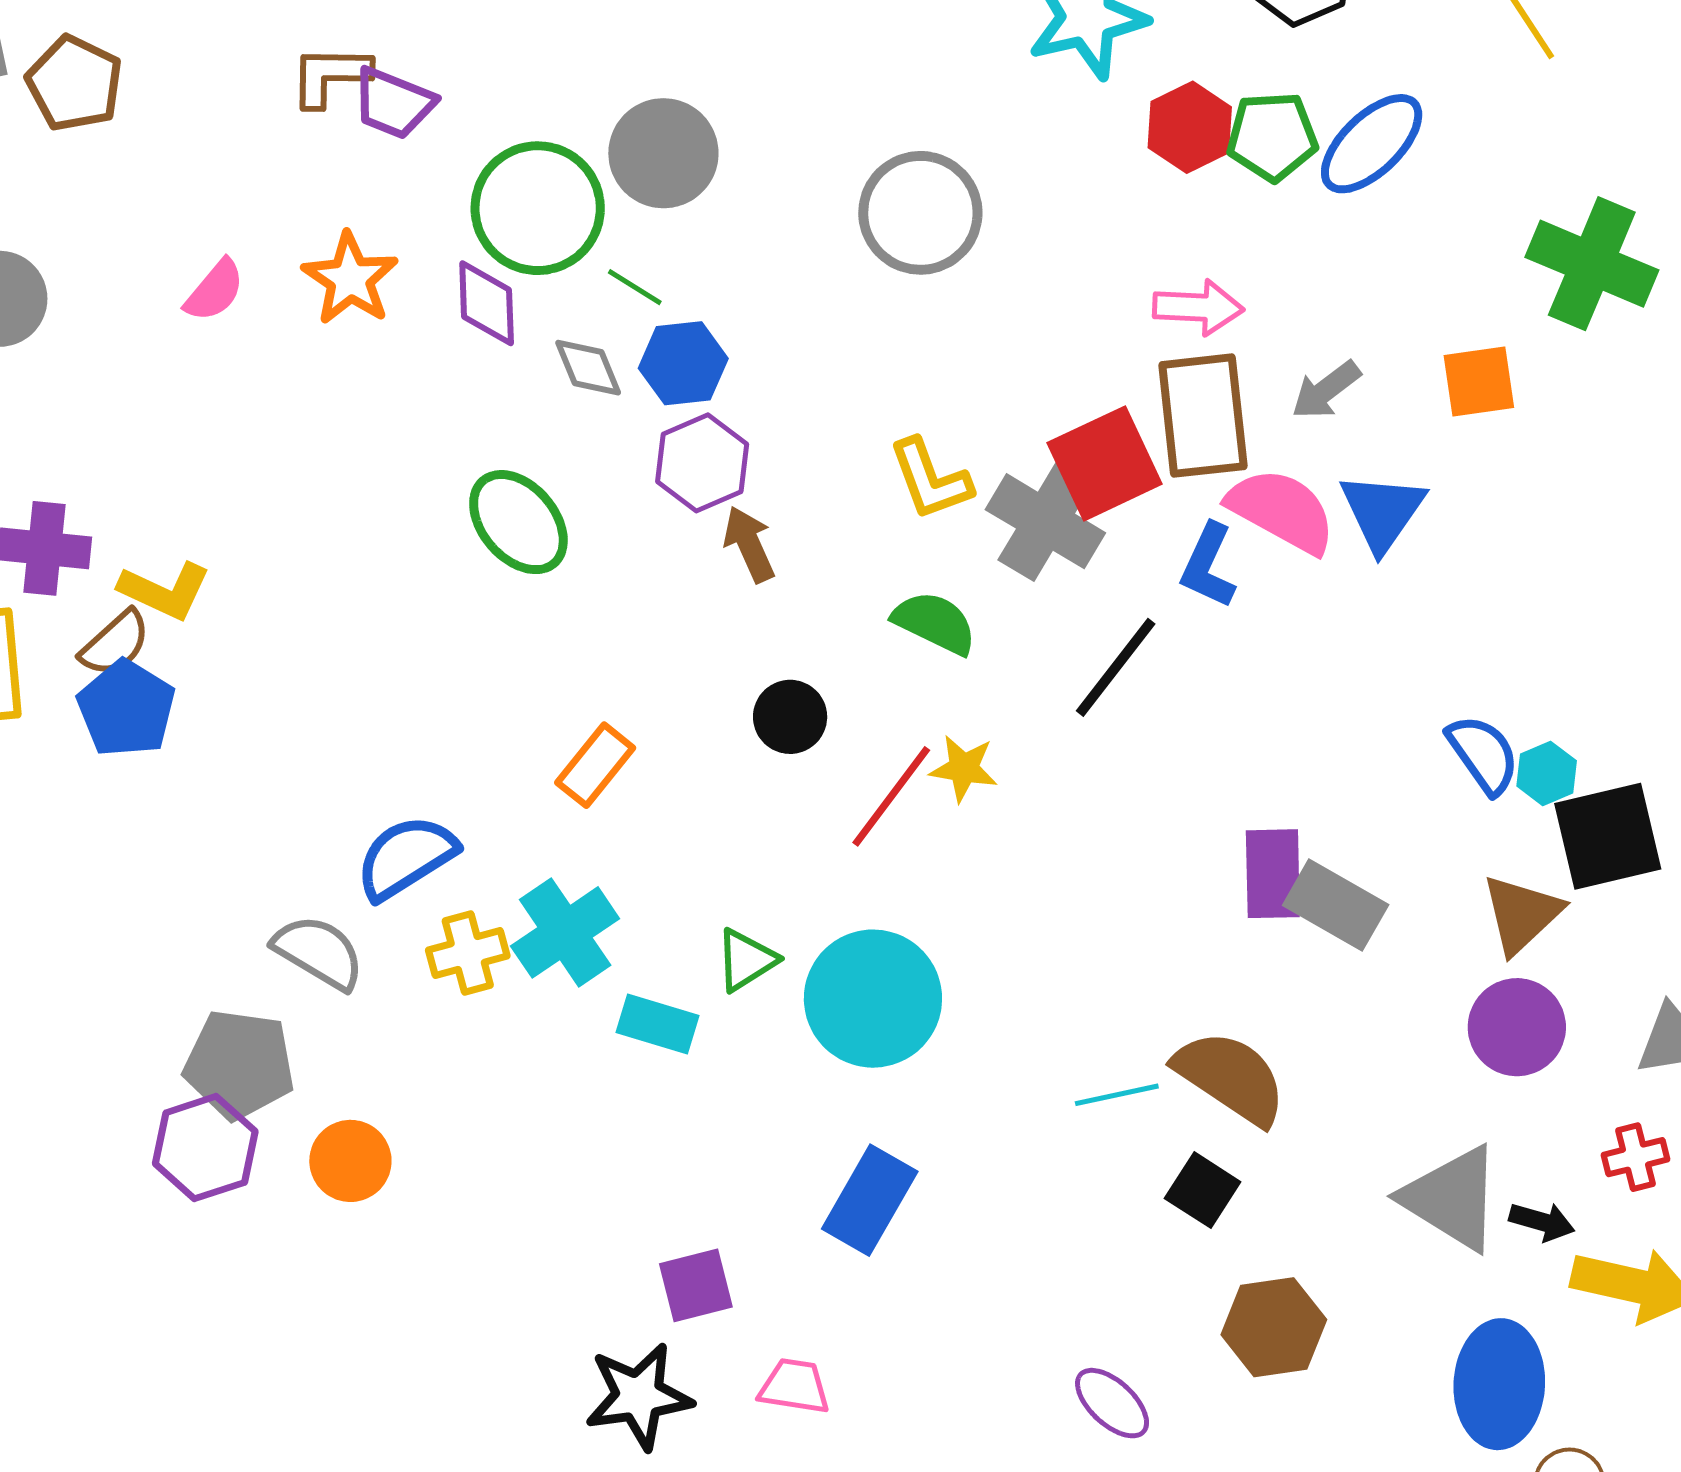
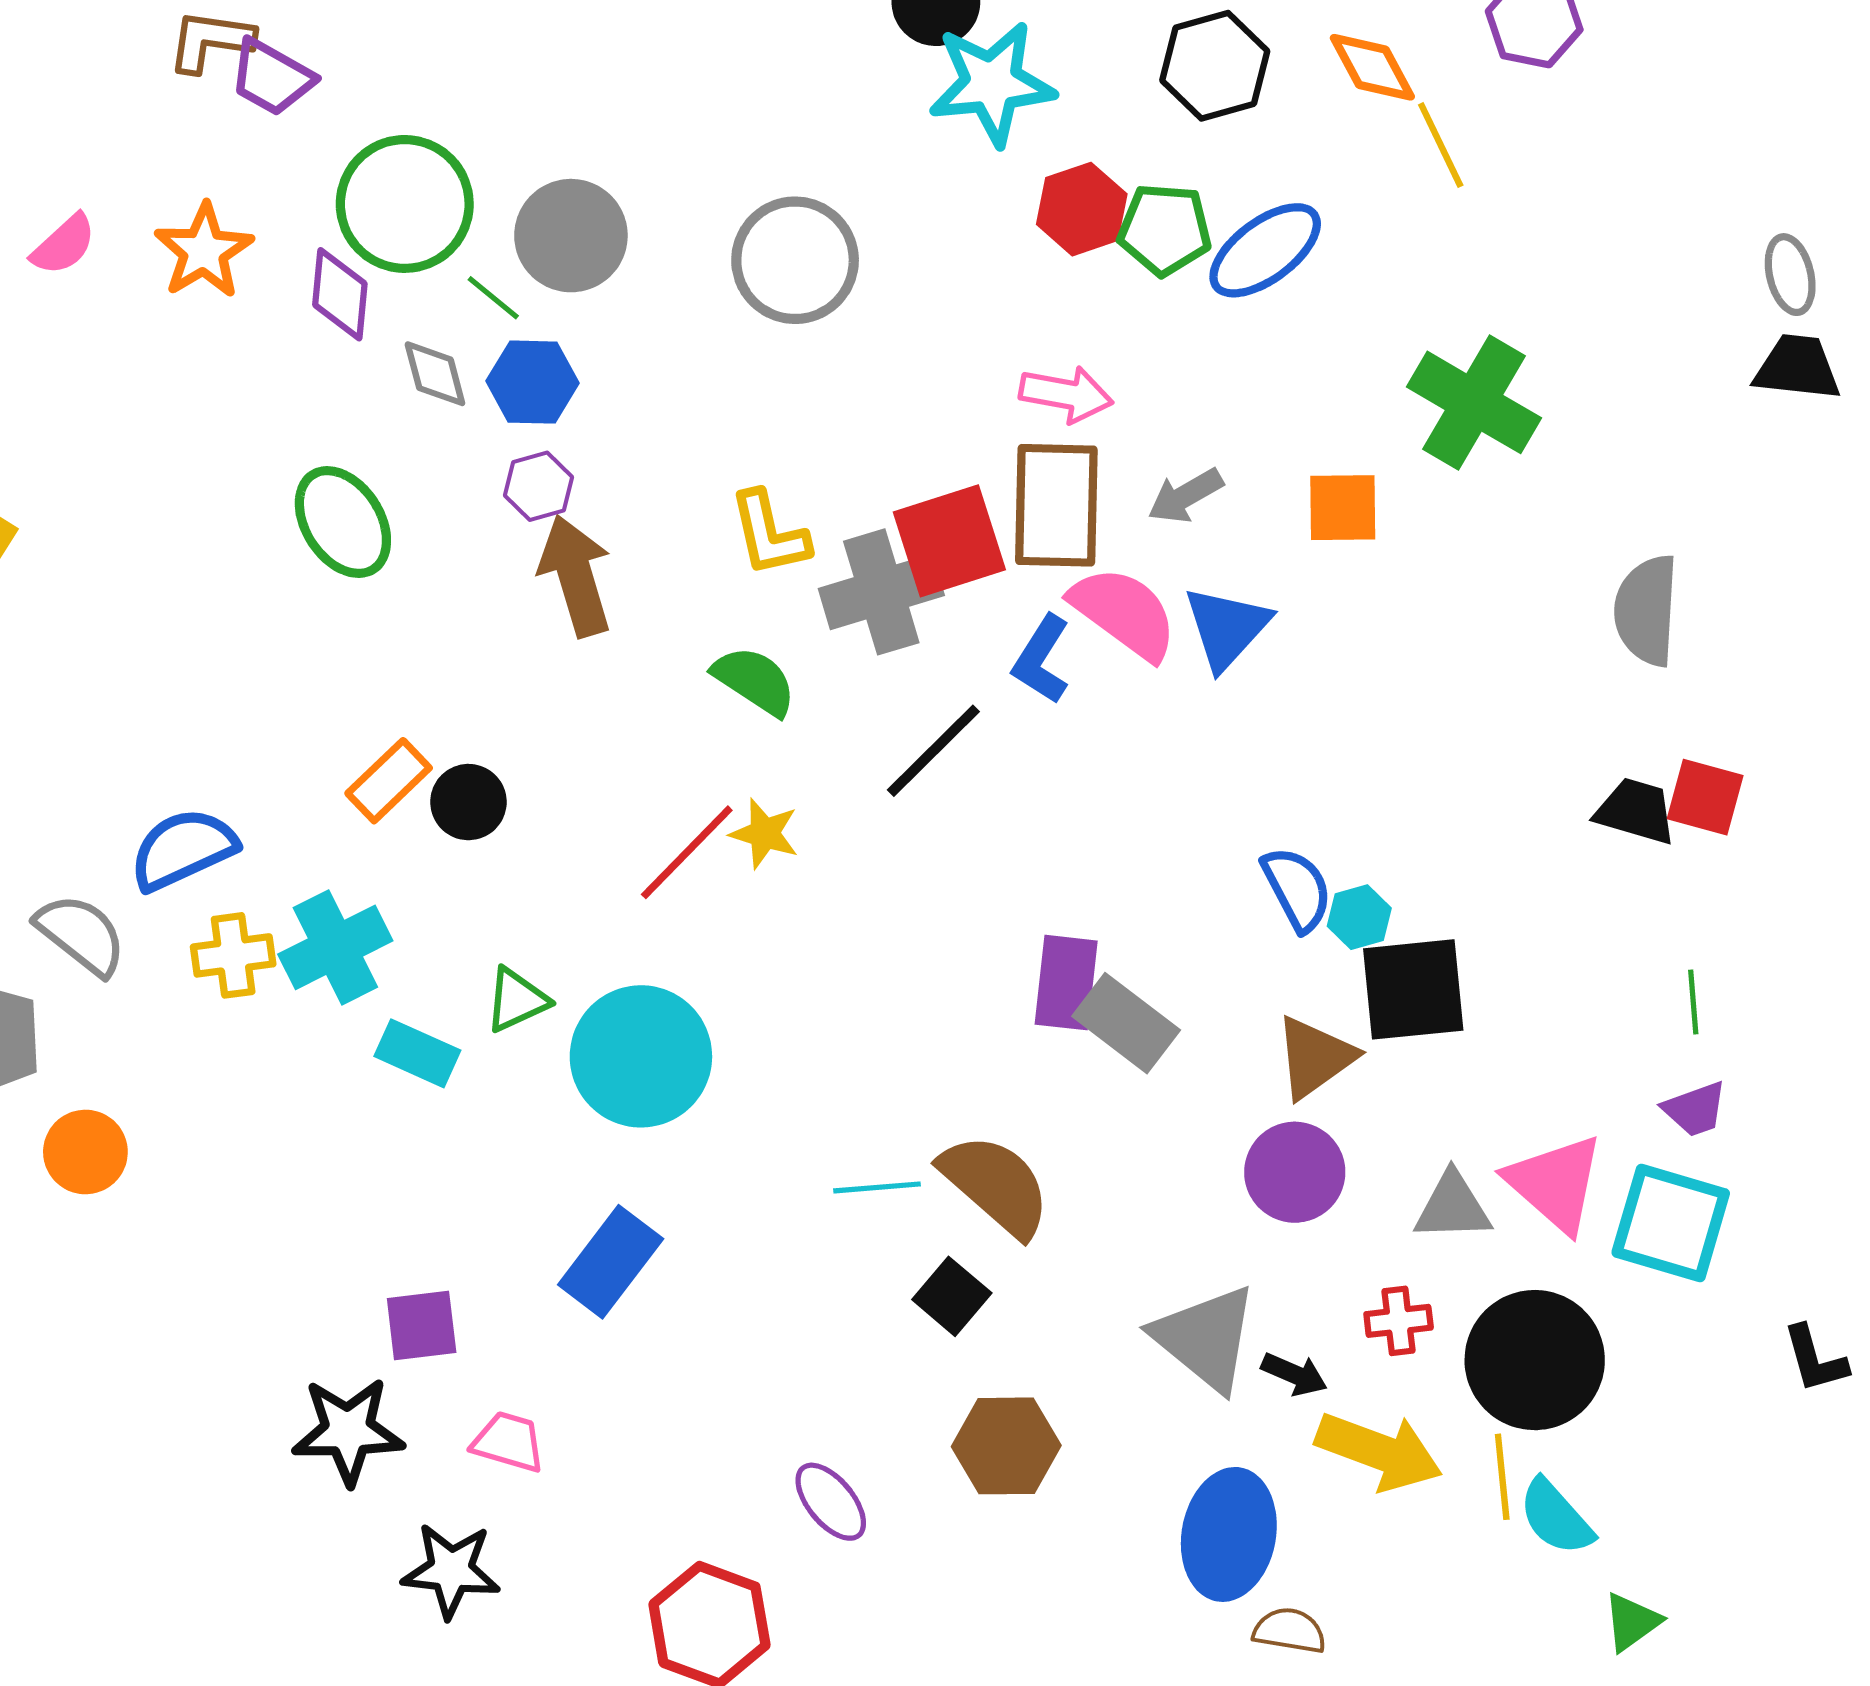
gray circle: (663, 153) -> (571, 236), moved
purple hexagon: (702, 463) -> (538, 486), size x0.7
gray cross: (1045, 521) -> (881, 592), turned 35
brown arrow: (749, 544) -> (576, 576), size x1.5
black circle: (790, 717) -> (468, 802), moved

